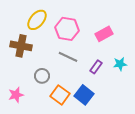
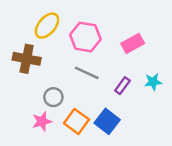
pink star: (16, 95) -> (42, 121), moved

